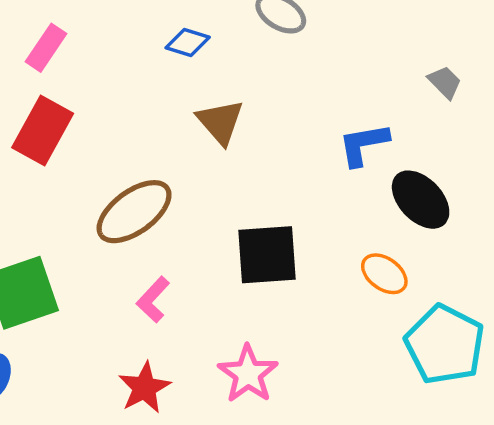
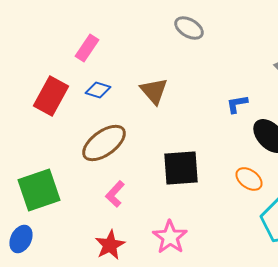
blue diamond: (188, 43) -> (98, 90), moved
pink rectangle: (46, 48) -> (87, 48), moved
blue L-shape: (364, 144) -> (237, 104), size x0.7

